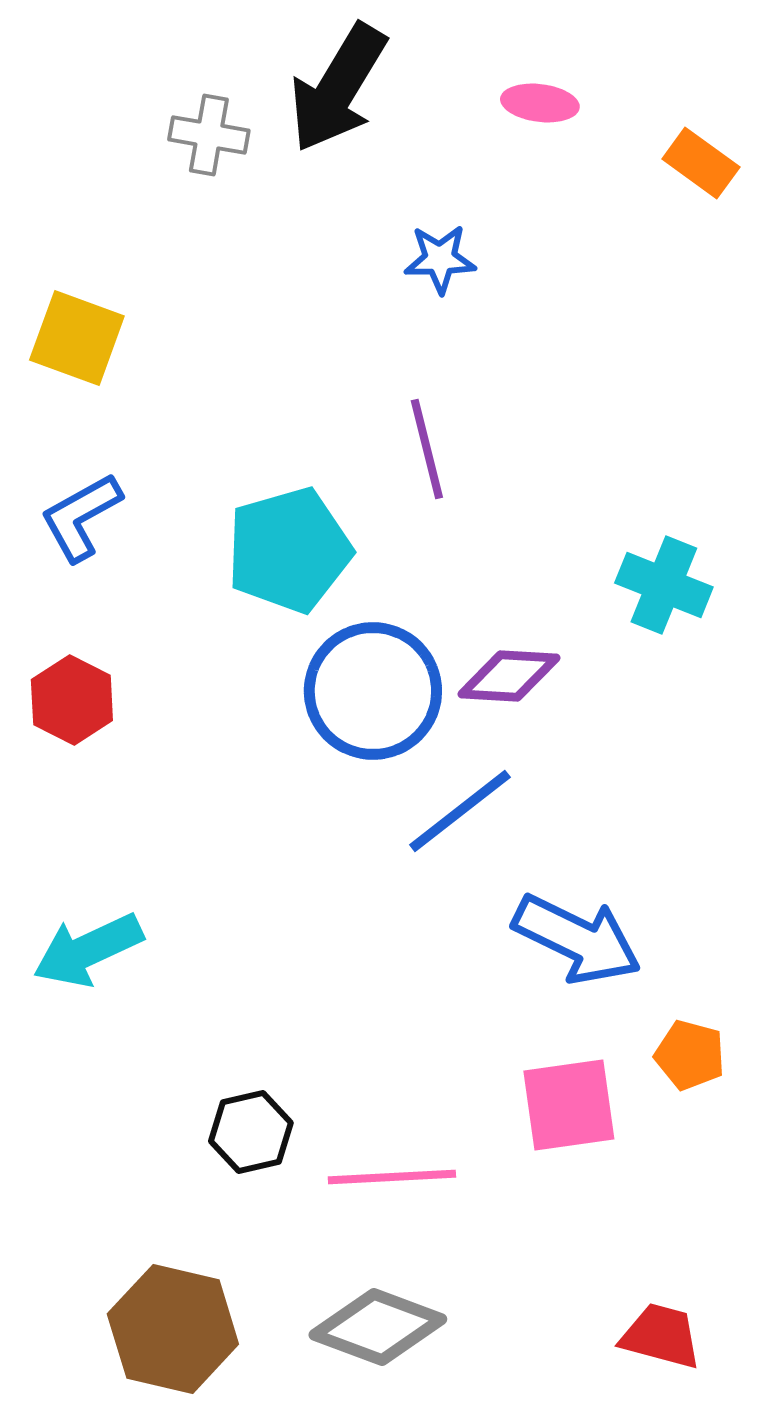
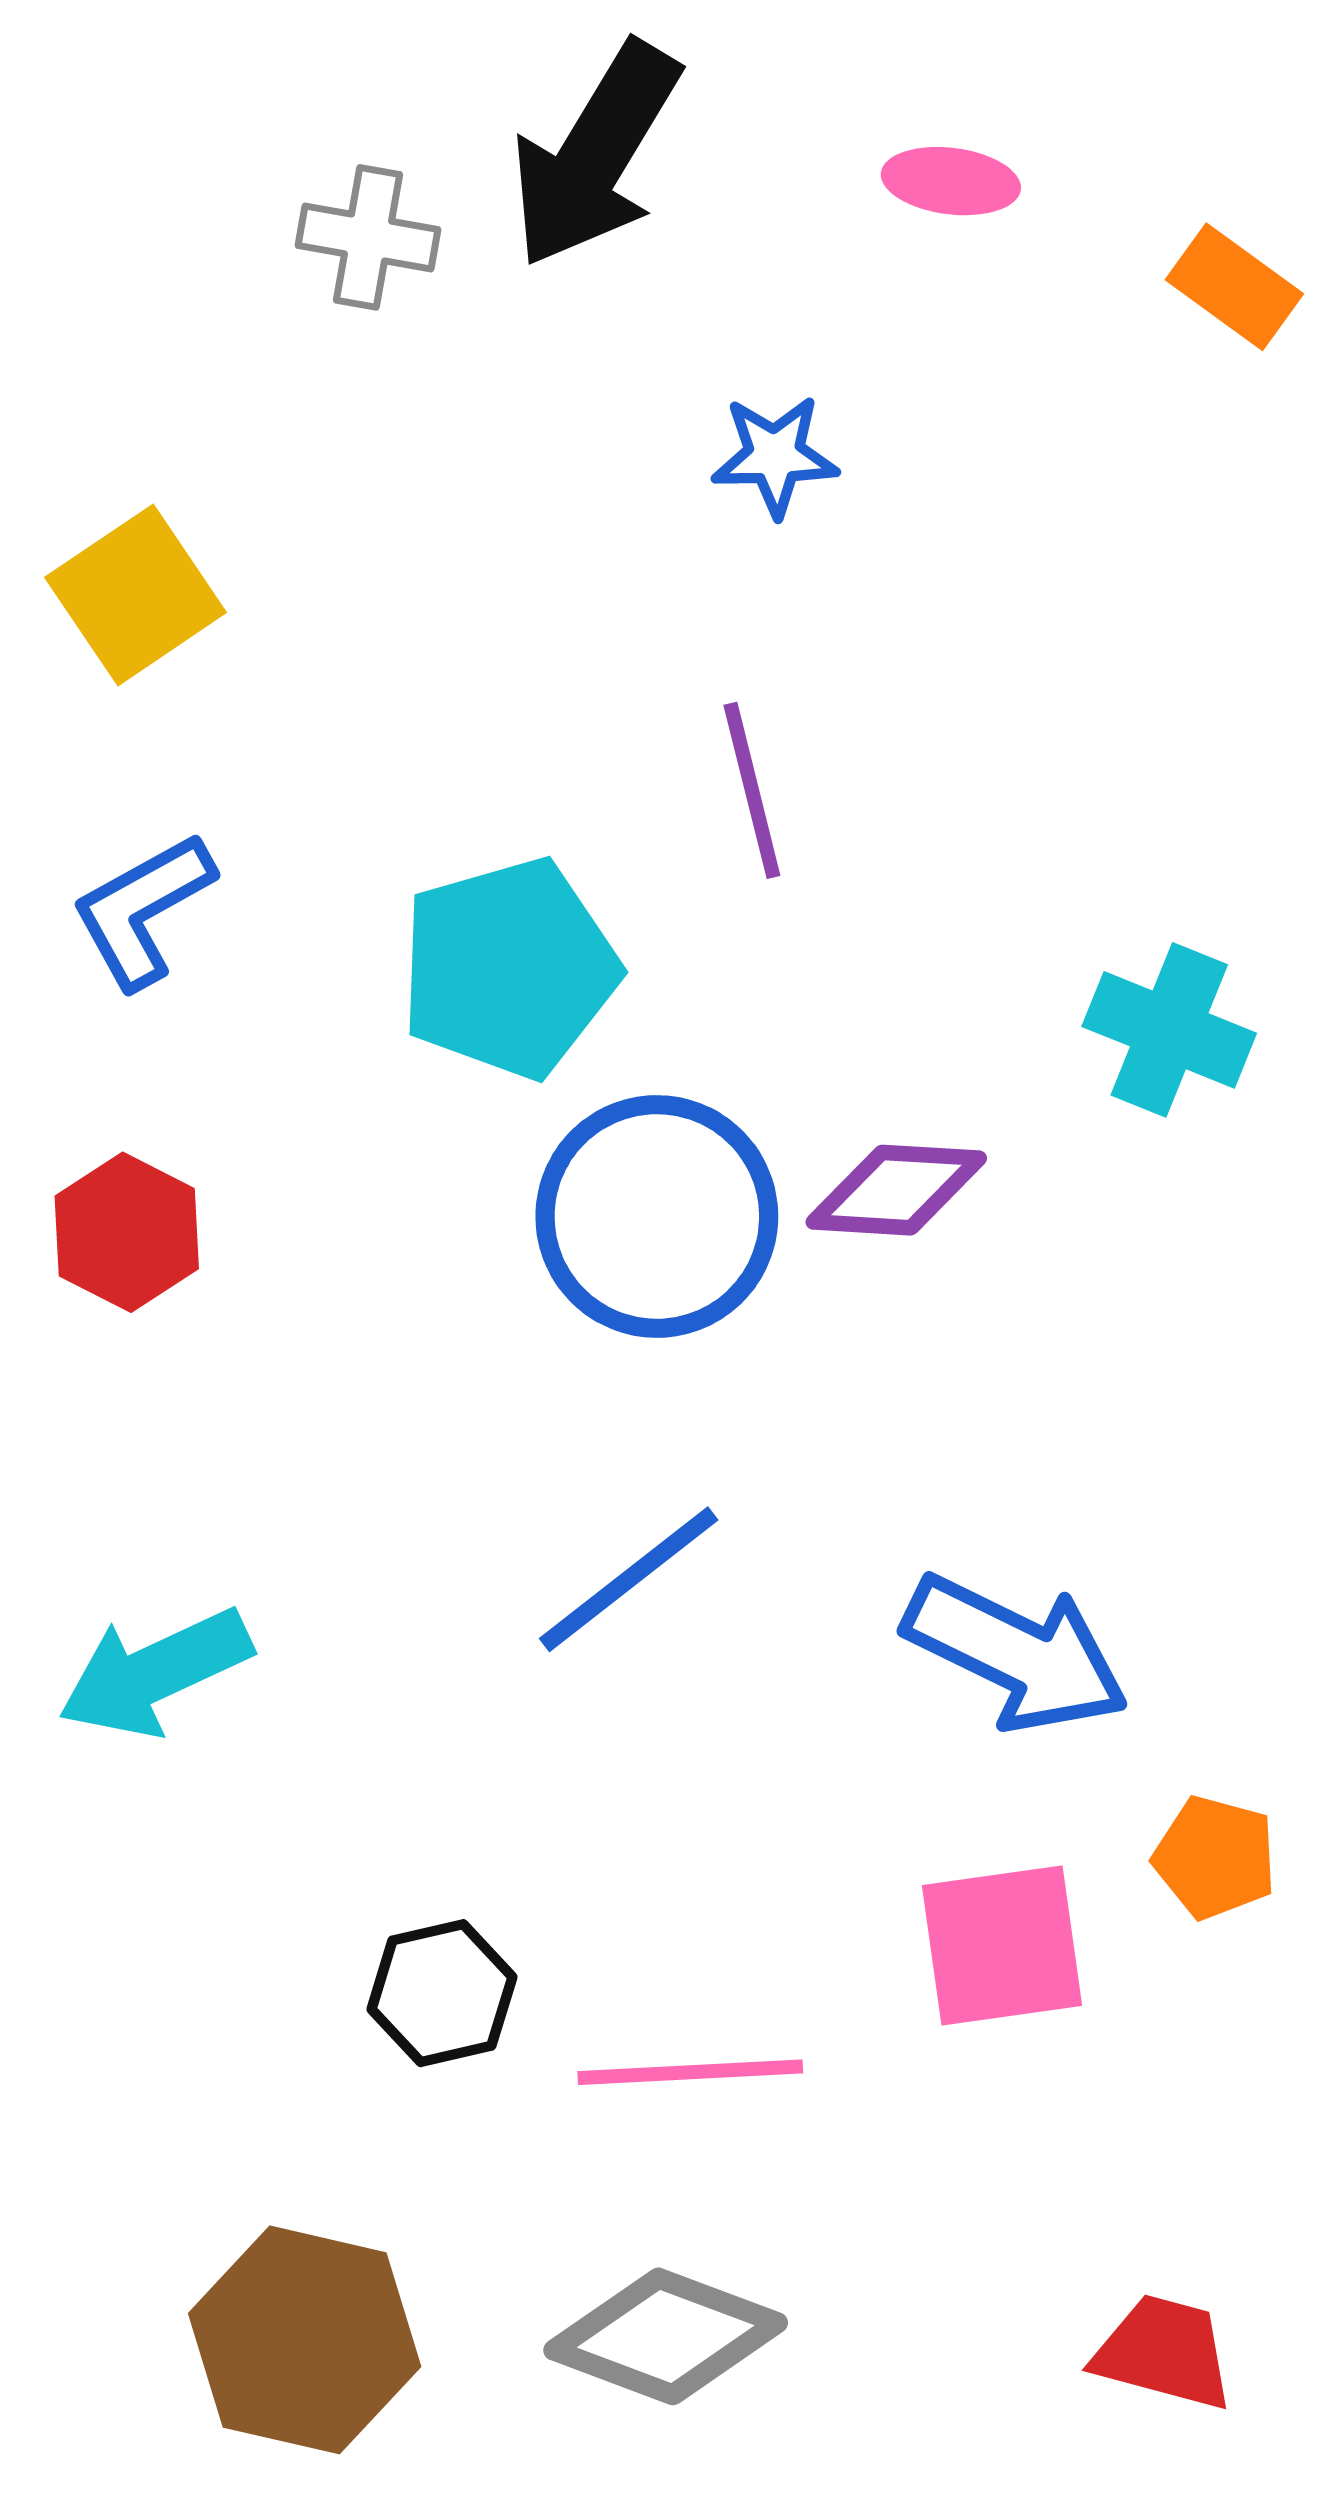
yellow square: (77, 338) -> (136, 595), turned 36
blue line: (460, 811) -> (629, 1579), moved

